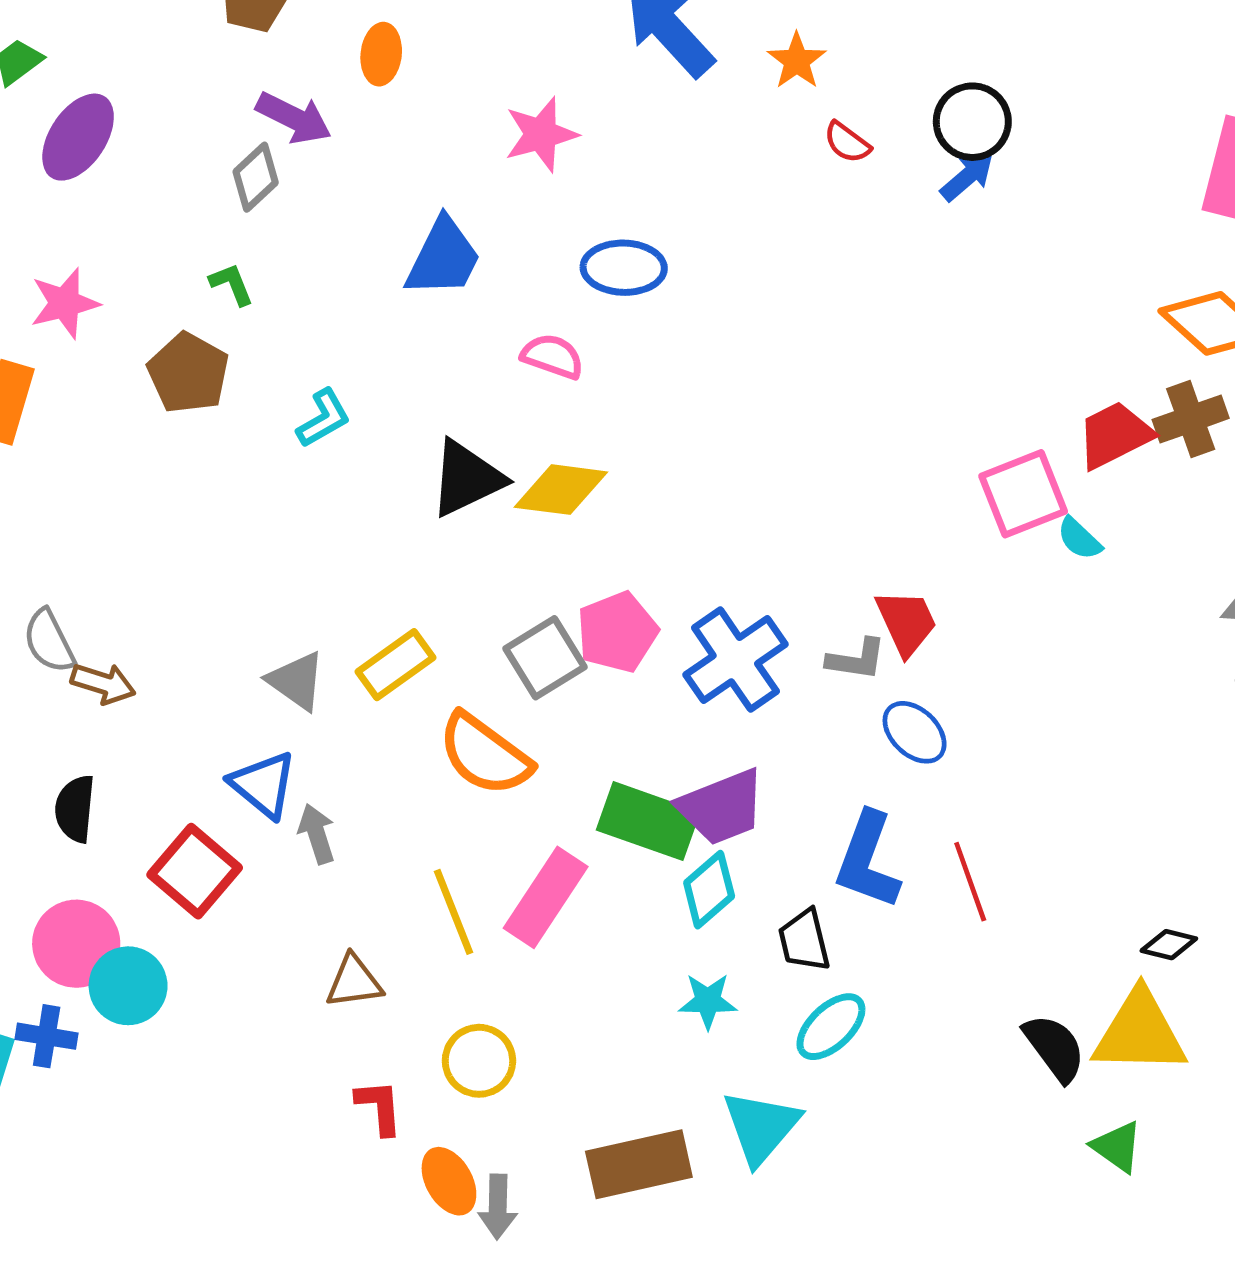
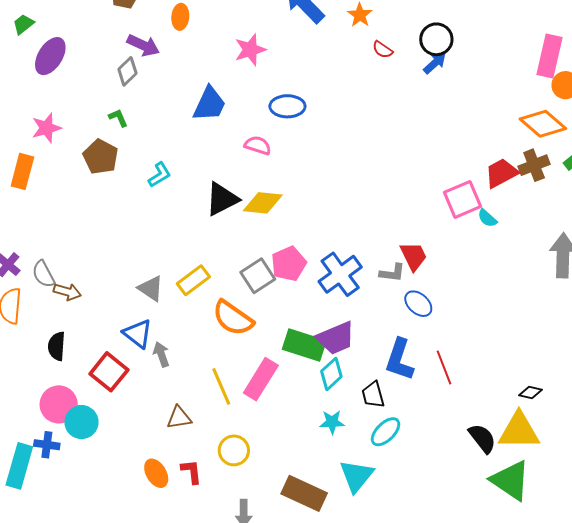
green triangle: (1117, 1147) -> (511, 480), size x1.8
brown rectangle: (639, 1164) -> (304, 493), turned 39
orange ellipse: (449, 1181) -> (156, 473), moved

